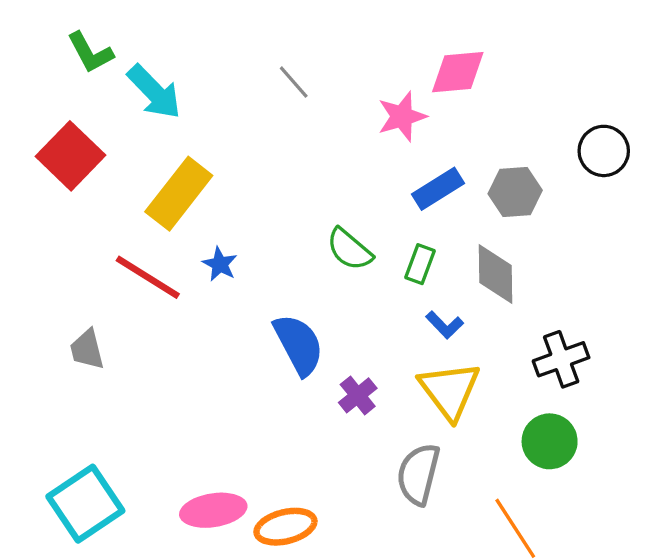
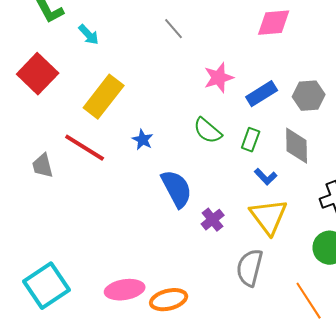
cyan arrow: (154, 92) -> (89, 35), size x0.6
pink star: (402, 116) -> (219, 78), moved
blue star: (220, 264) -> (143, 140), moved
gray trapezoid: (87, 349) -> (43, 166), moved

